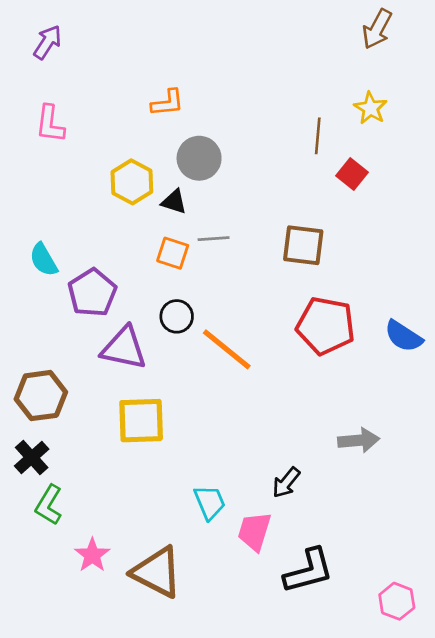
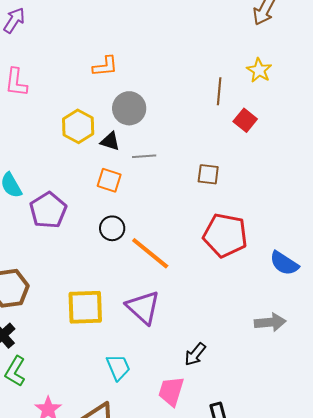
gray line: (214, 239) -> (144, 156), moved
brown square: (303, 245) -> (208, 174), size x0.7
blue semicircle: (403, 336) -> (284, 263), moved
purple triangle: (124, 348) -> (143, 307), moved, turned 30
gray arrow: (359, 440) -> (270, 322), moved
cyan trapezoid: (210, 502) -> (118, 367), moved

